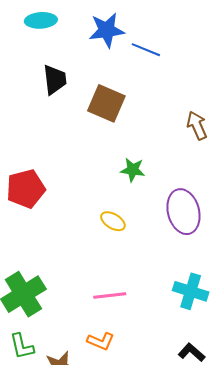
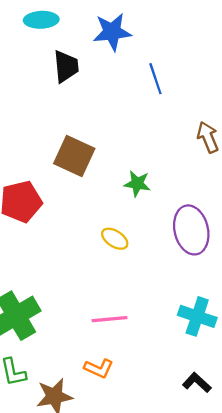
blue line: (146, 50) -> (155, 79), moved, turned 48
black trapezoid: (55, 80) -> (66, 66), moved
brown square: (106, 103) -> (74, 156), moved

